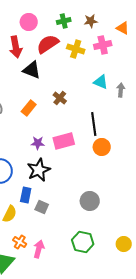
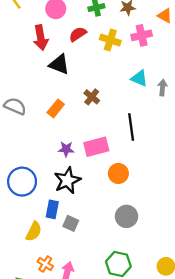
red semicircle: (48, 44) -> (78, 34), size x0.7
orange circle: (102, 147) -> (118, 173), moved

